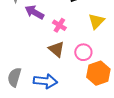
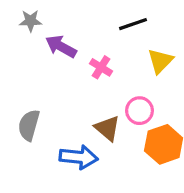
brown triangle: (56, 49) -> (107, 128), moved
gray semicircle: (14, 77) -> (29, 125), moved

